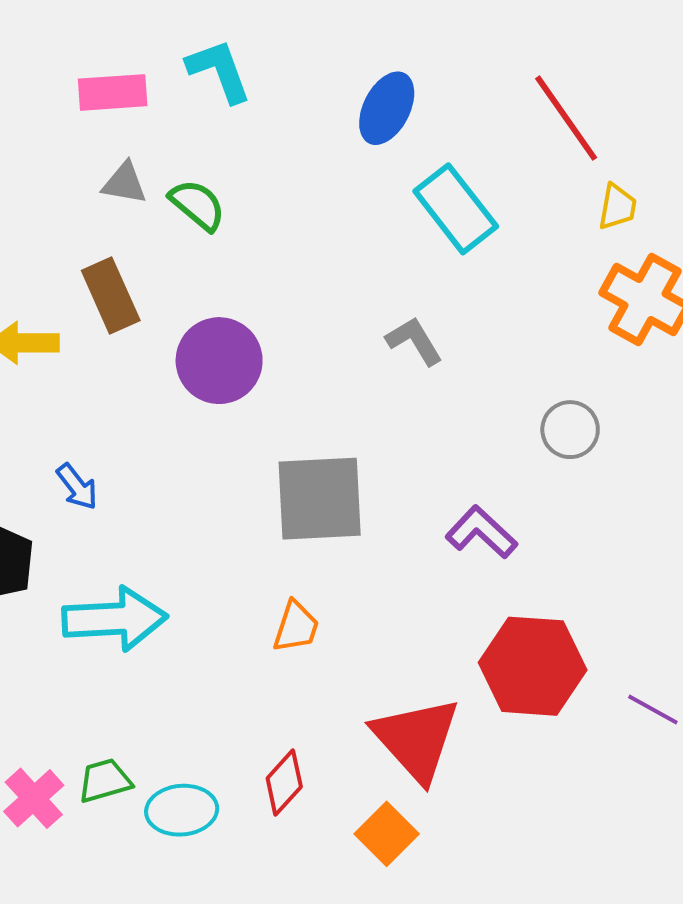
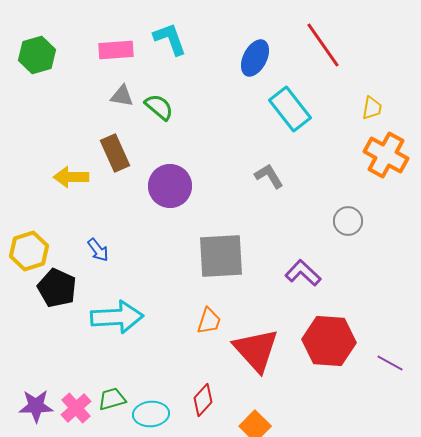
red line: (566, 118) -> (323, 45), moved
red triangle: (416, 739) -> (256, 350), moved

